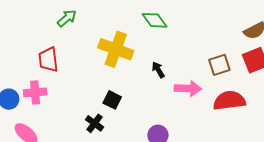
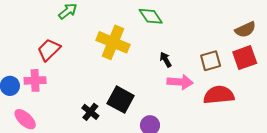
red trapezoid: (48, 60) -> (49, 50), turned 50
black arrow: (158, 70) -> (166, 60), moved
black square: (112, 100) -> (121, 100), moved, size x1.5

